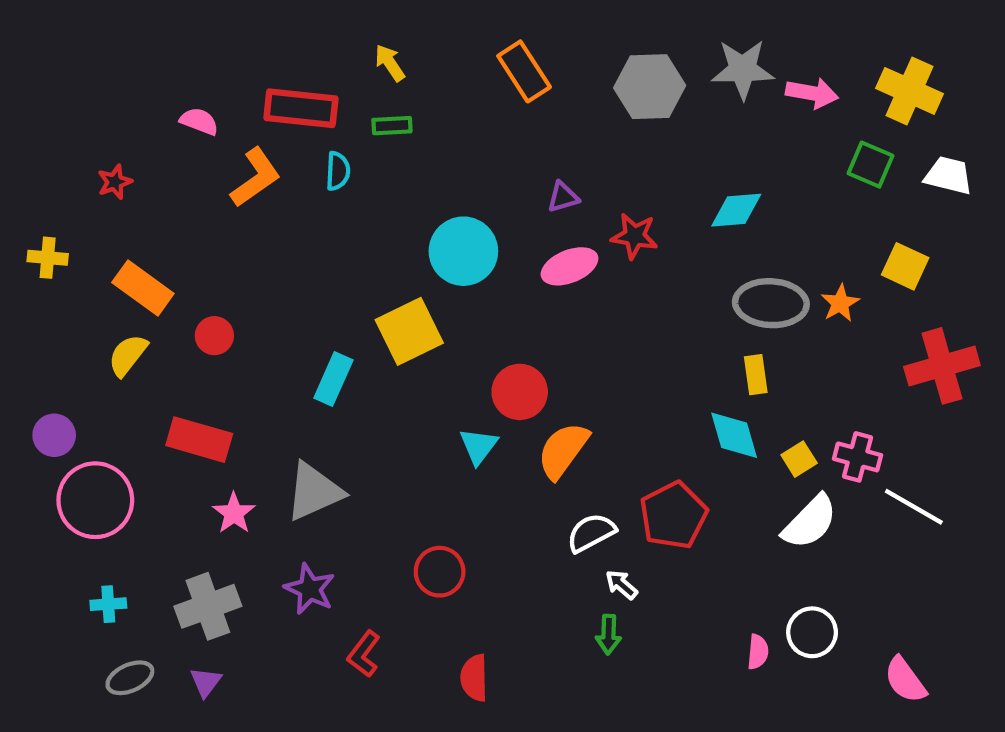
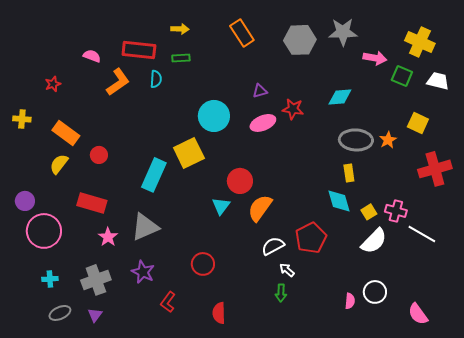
yellow arrow: (390, 63) -> (180, 29), turned 126
pink arrow: (812, 93) -> (375, 58), moved
cyan rectangle: (333, 379) -> (154, 175), size x1.4

